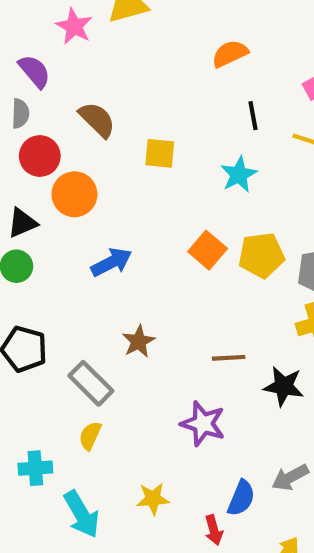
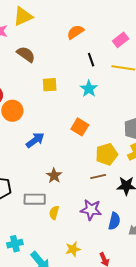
brown semicircle: (97, 120) -> (26, 54), moved
yellow pentagon: (261, 255) -> (107, 154), moved
gray rectangle: (91, 383) -> (35, 199), turned -35
yellow semicircle: (90, 436) -> (54, 213), moved
blue semicircle: (241, 498) -> (114, 221), moved

